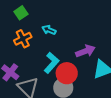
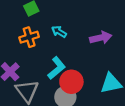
purple arrow: (85, 51) -> (101, 38), moved

